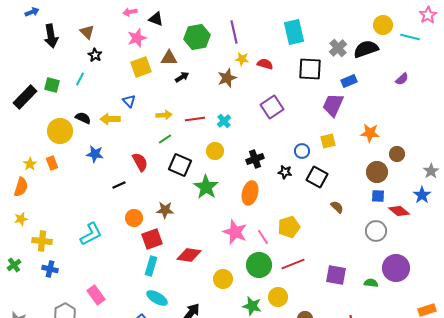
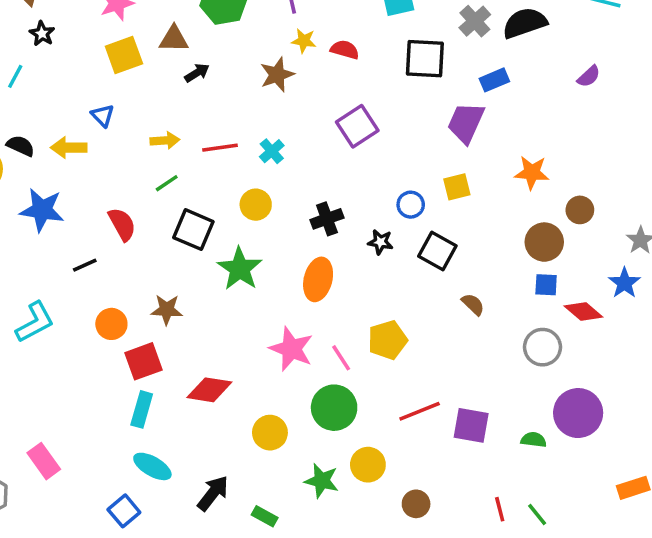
blue star: (95, 154) -> (42, 210), size x1.4
cyan L-shape: (91, 234) -> (35, 322), moved
red line: (293, 264) -> (420, 411), moved

